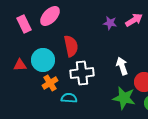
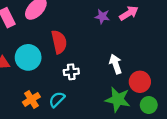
white cross: (82, 73) -> (71, 72), size x0.6
orange cross: (50, 83) -> (31, 99), moved
cyan semicircle: (69, 98) -> (57, 99), turned -49

